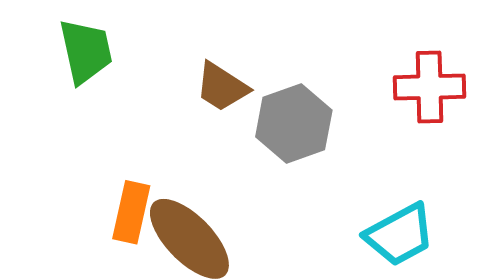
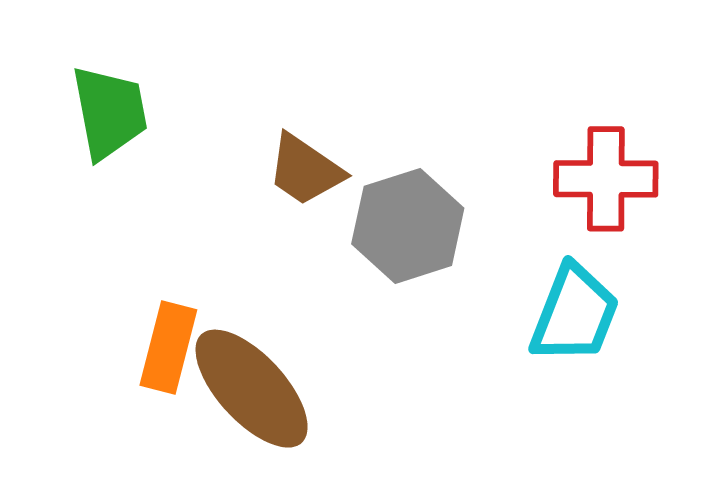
cyan trapezoid: (400, 235) -> (574, 314), moved, turned -42

